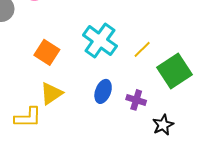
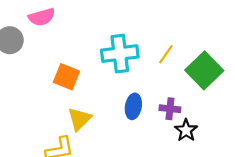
cyan cross: (100, 41) -> (120, 54), turned -32
black star: (163, 125) -> (186, 130), moved

